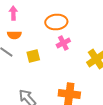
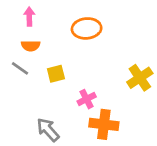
pink cross: (63, 43) -> (87, 99), moved

